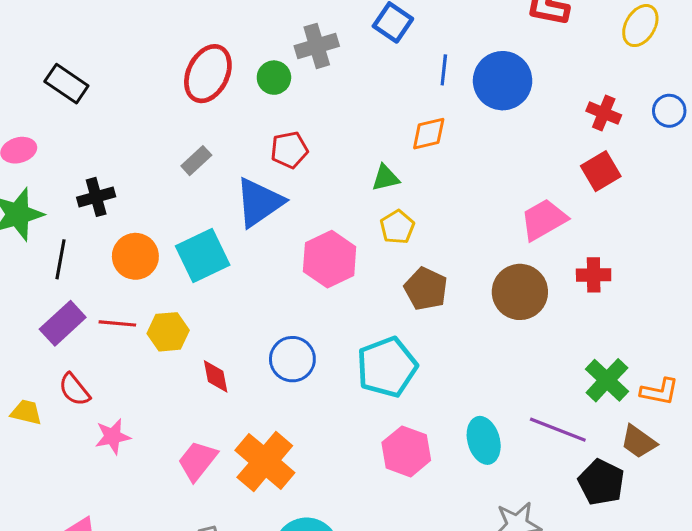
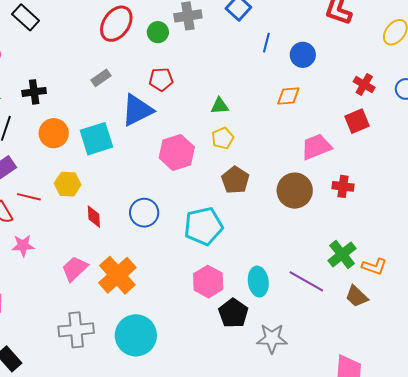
blue circle: (503, 81) -> (303, 55), size x0.7
orange diamond: (429, 134) -> (288, 96), moved
red line: (117, 323) -> (29, 197), moved
black pentagon: (601, 482) -> (233, 313), moved

